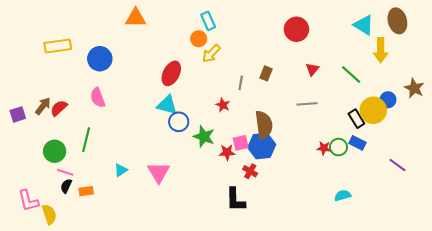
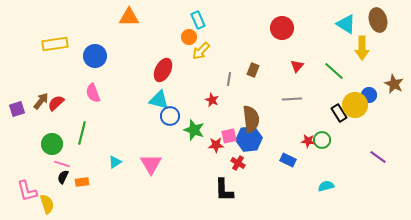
blue rectangle: (357, 143) -> (288, 160), moved

